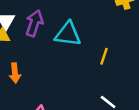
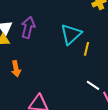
cyan triangle: (68, 34) -> (71, 34), moved, turned -45

